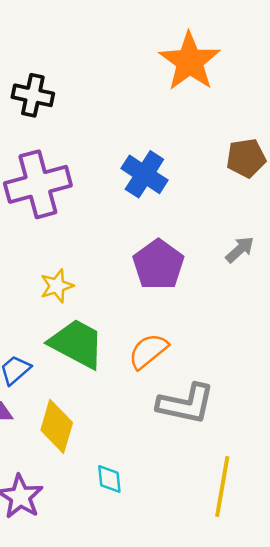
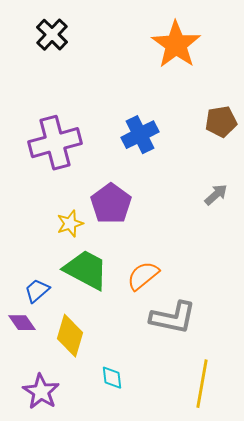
black cross: (33, 95) -> (52, 35), moved, turned 32
blue cross: (144, 174) -> (140, 135), turned 30
purple pentagon: (158, 265) -> (111, 204), moved

